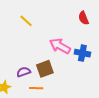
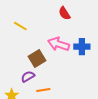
red semicircle: (84, 18) -> (64, 13), moved
brown square: (45, 69) -> (37, 58), moved

